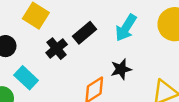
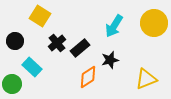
black rectangle: (84, 33) -> (80, 48), moved

